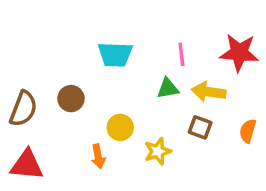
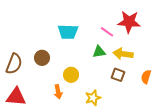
red star: (239, 53) -> (129, 22), moved
pink line: (181, 54) -> (107, 32), turned -48
yellow star: (158, 151) -> (93, 98), moved

